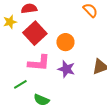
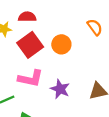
orange circle: (65, 42) -> (61, 44), moved

